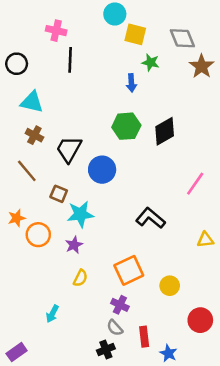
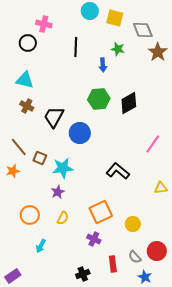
yellow square: (135, 34) -> (115, 18), moved
black line: (70, 60) -> (76, 47), moved
black circle: (17, 64) -> (28, 43), moved
brown line: (27, 171) -> (19, 147), moved
brown square: (59, 194) -> (40, 158), moved
orange circle: (38, 235) -> (30, 215), moved
gray semicircle: (115, 328) -> (135, 257), moved
blue star: (168, 353) -> (145, 277), moved

